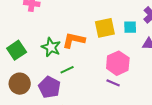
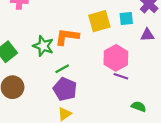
purple line: (113, 83) -> (121, 76), moved
purple pentagon: (49, 87) -> (65, 89), moved

